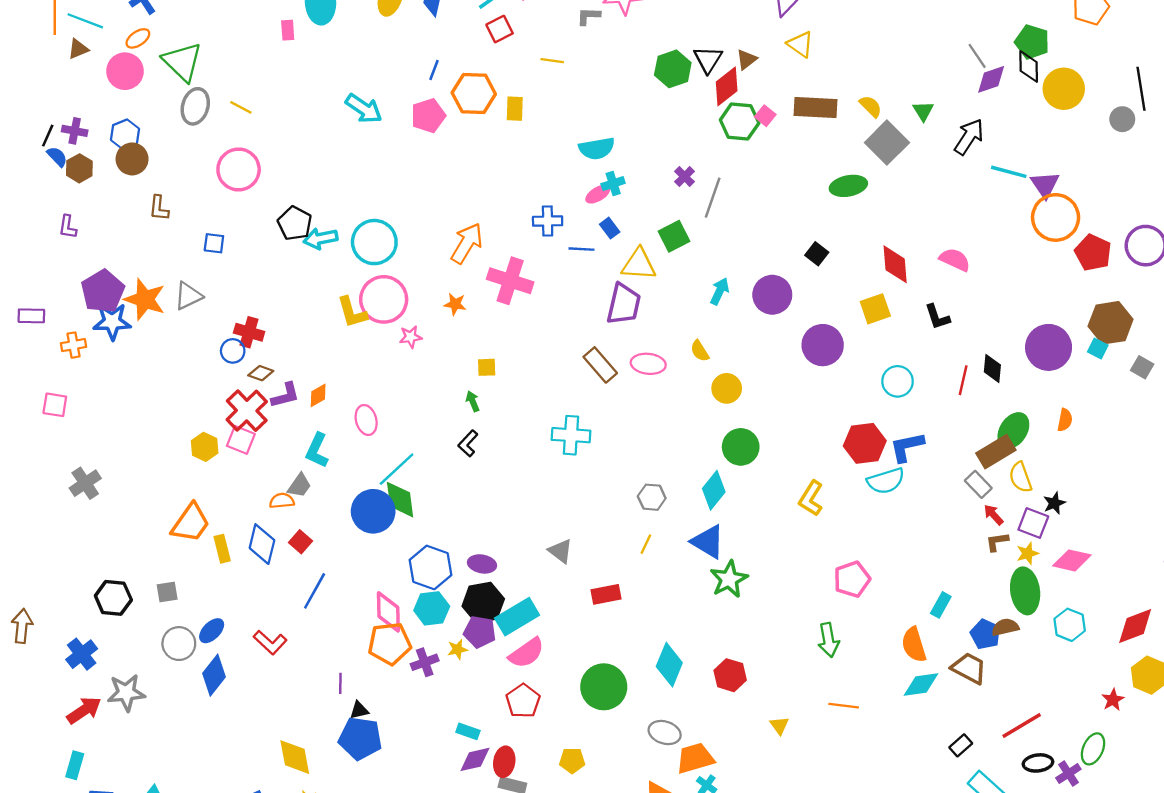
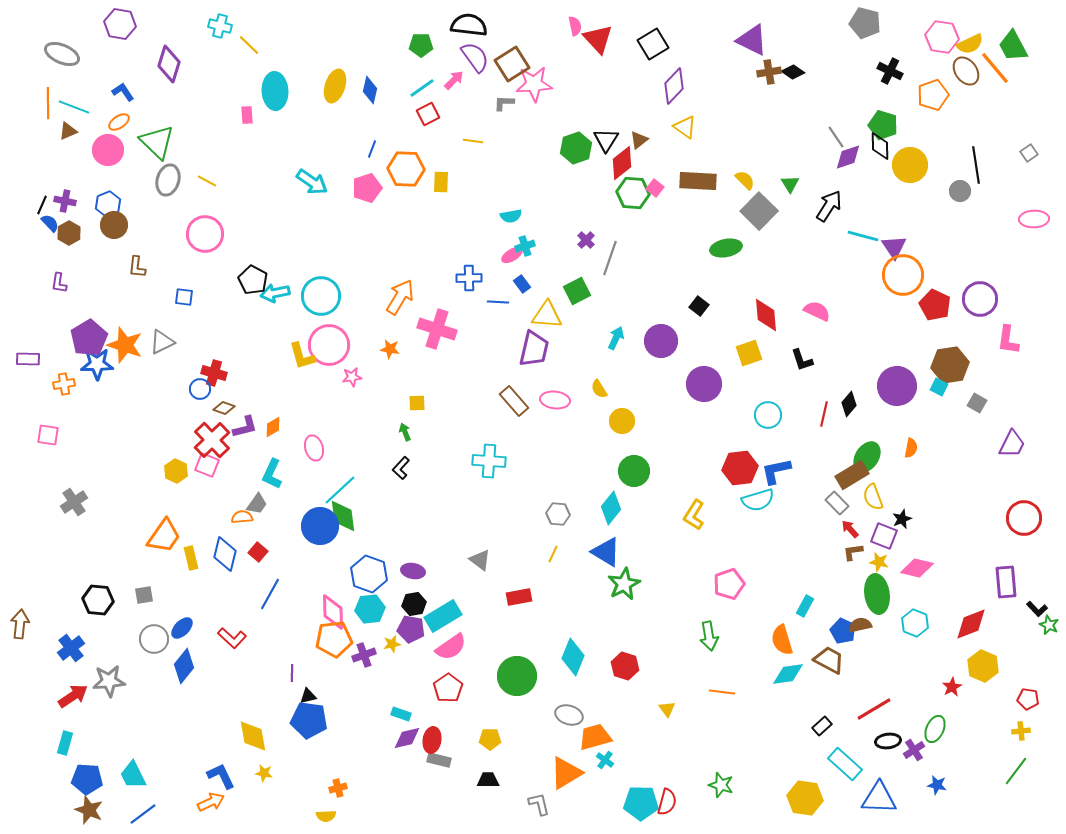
cyan semicircle: (597, 148) -> (511, 216), size x0.7
black diamond: (992, 368) -> (849, 404), turned 35
yellow star: (1027, 553) -> (879, 562), turned 30
black hexagon: (483, 603) -> (414, 604), size x0.7

